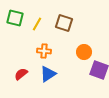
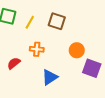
red semicircle: (21, 74) -> (14, 63), moved
blue triangle: (48, 74) -> (50, 77), moved

